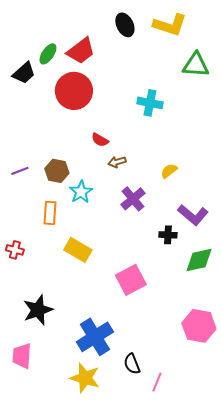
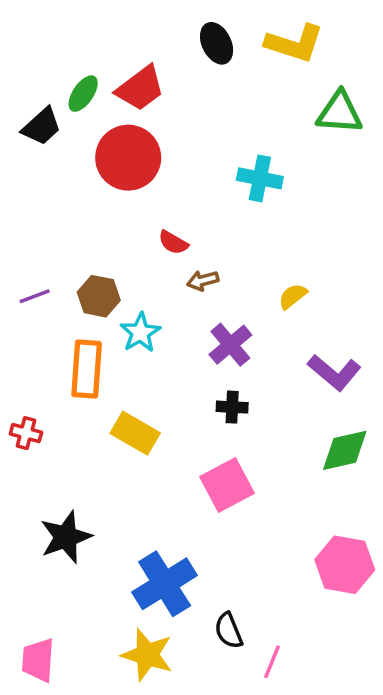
orange rectangle: (50, 213) -> (87, 369), size x1.4
black cross: (168, 235) -> (232, 407), moved
pink trapezoid: (22, 356) -> (38, 660), moved

